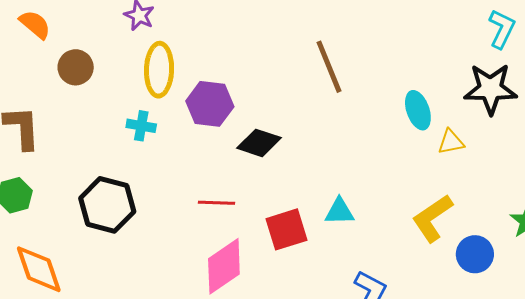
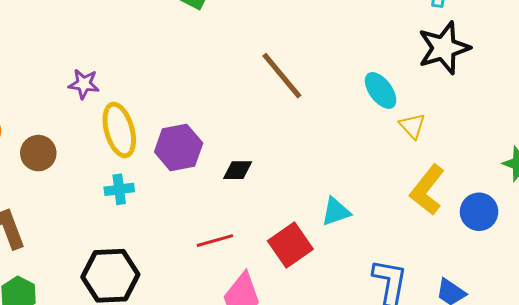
yellow triangle: (451, 142) -> (412, 126), moved, turned -44
black diamond: (259, 143) -> (238, 170), size x0.7

